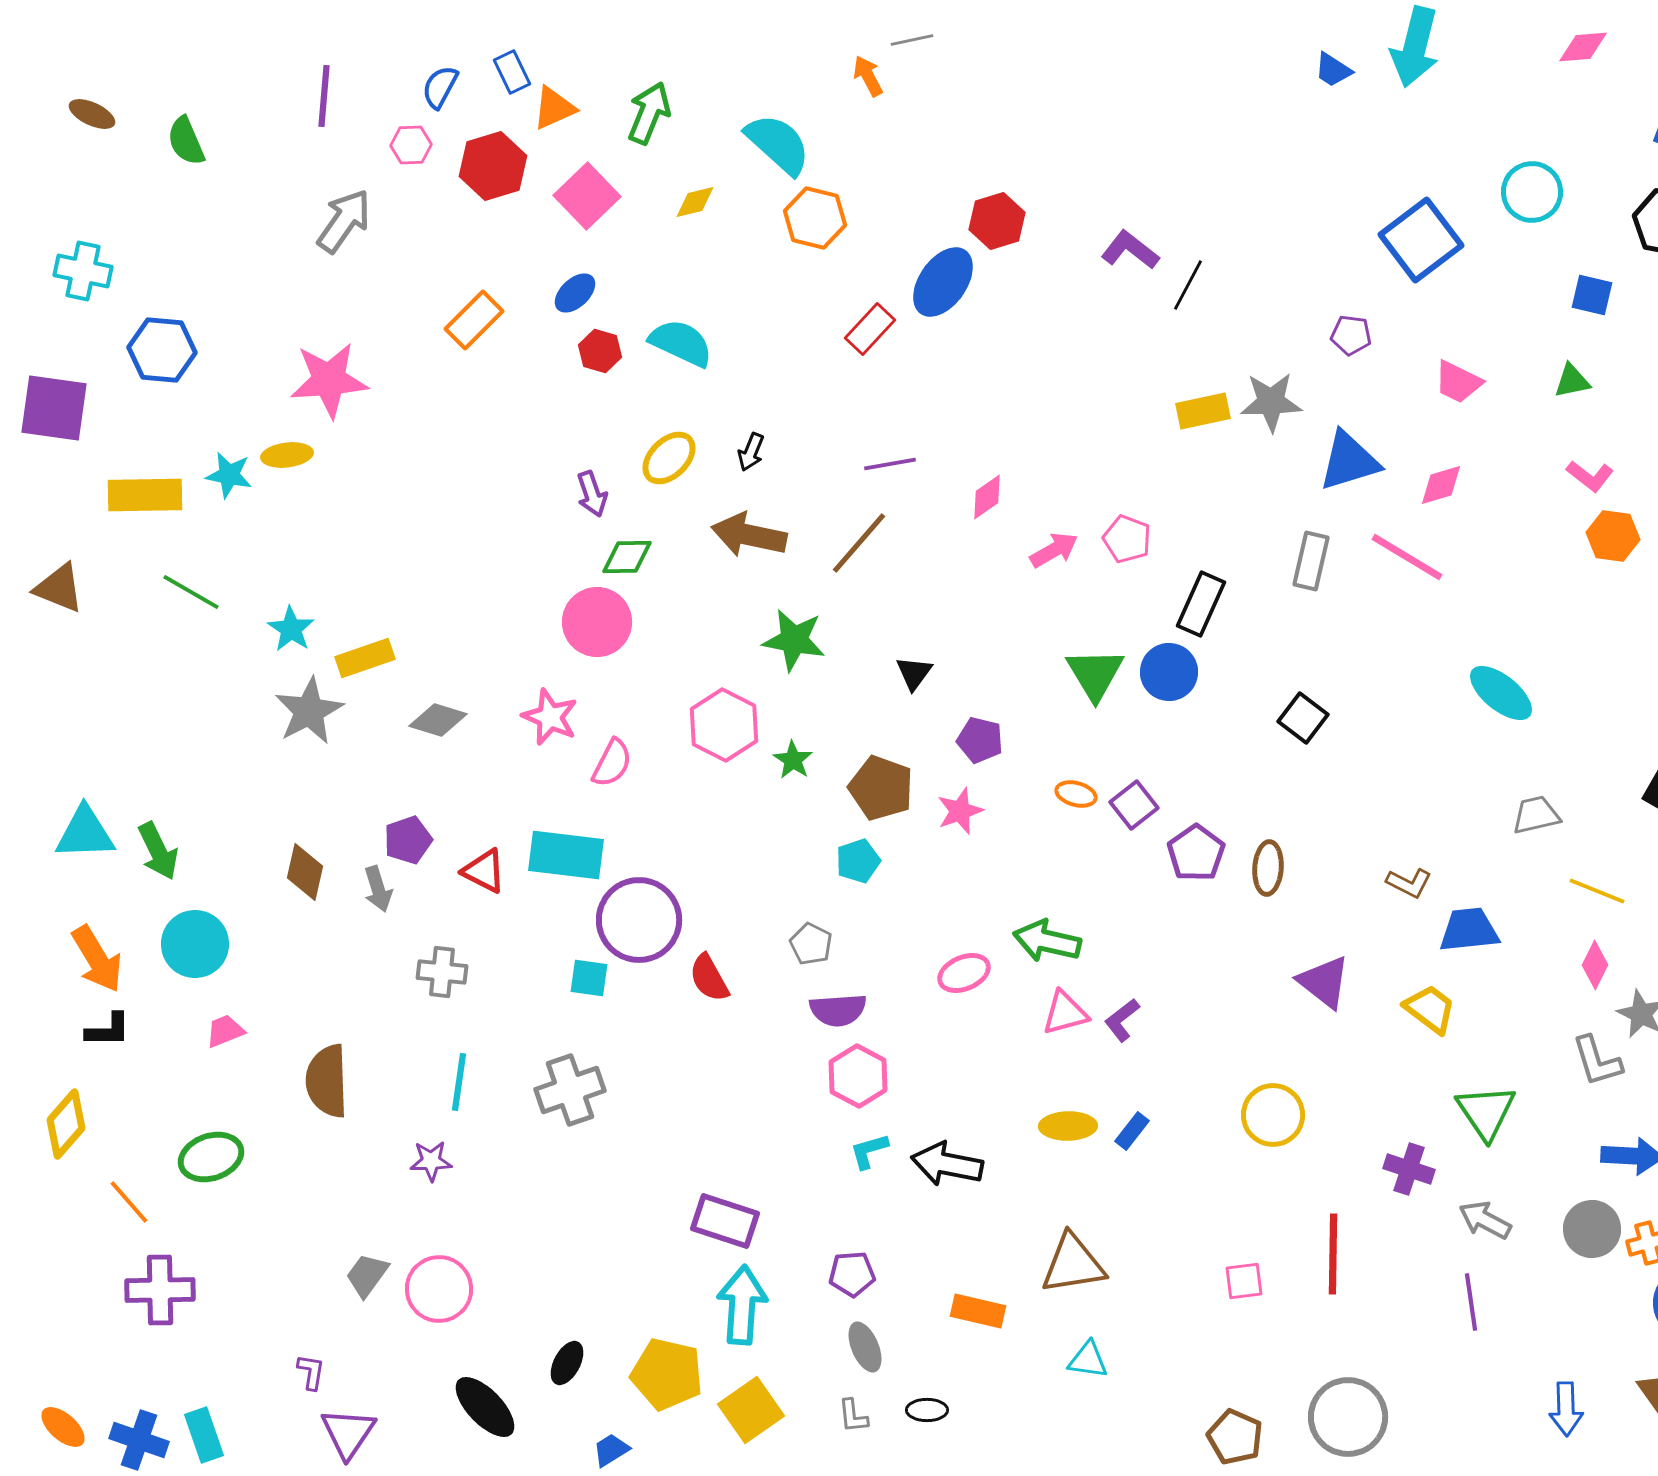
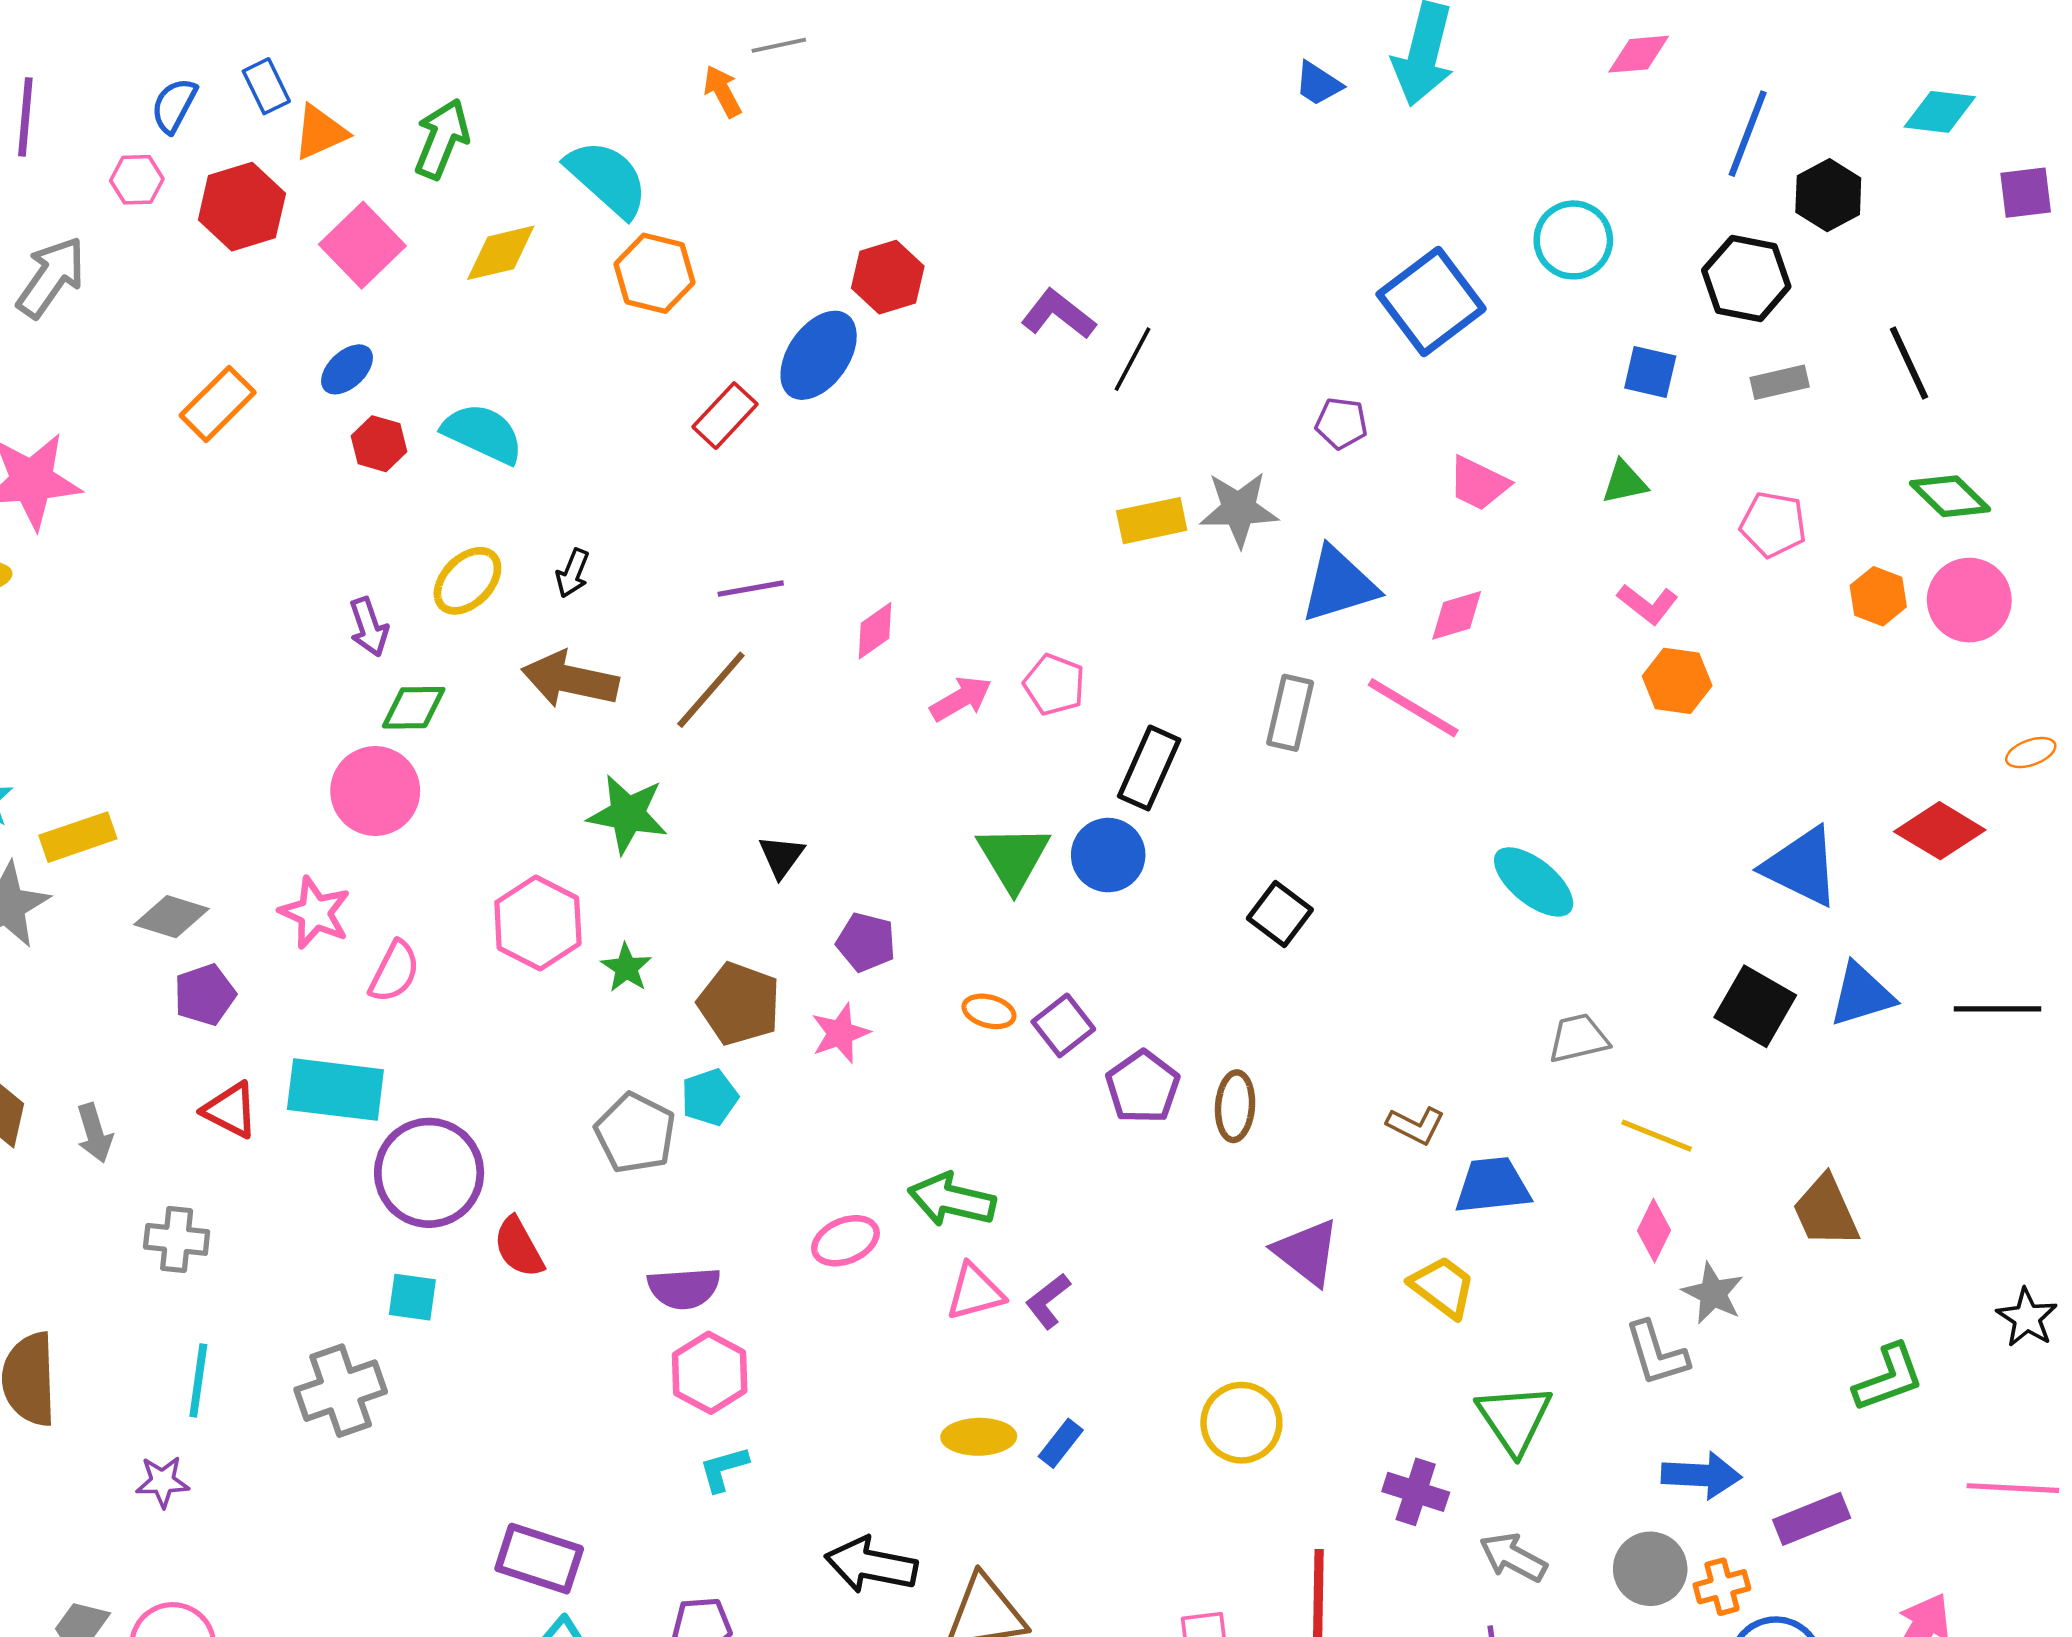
yellow diamond: (695, 202) -> (501, 253), size x1.4
purple pentagon: (408, 840) -> (205, 995), moved
gray pentagon: (811, 944) -> (635, 1133), moved, size x1.5
cyan square: (589, 978) -> (412, 1297), moved
black arrow: (947, 1164) -> (871, 1565), moved

